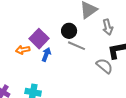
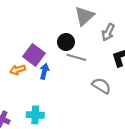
gray arrow: (108, 27) -> (108, 32), turned 49
gray semicircle: (104, 66) -> (101, 86), moved

